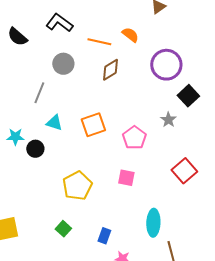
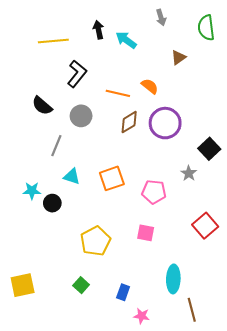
black L-shape: (59, 23) -> (77, 74), turned 92
black semicircle: (17, 37) -> (42, 106), moved
purple circle: (166, 65) -> (165, 123), moved
pink pentagon: (134, 138) -> (154, 192), turned -30

